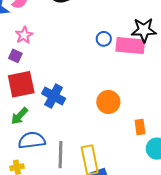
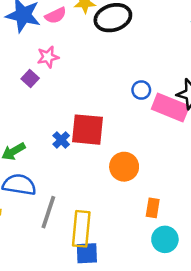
red square: (21, 84) -> (87, 130), moved
blue cross: (54, 96) -> (61, 140), size x0.6

